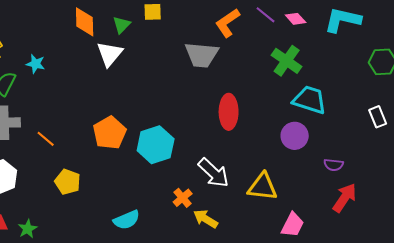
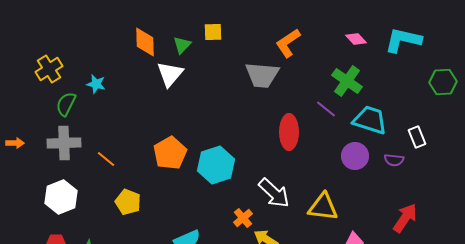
purple line: (266, 15) -> (326, 109), moved
white rectangle: (378, 117) -> (417, 137), moved
purple semicircle: (334, 165) -> (394, 160), moved

